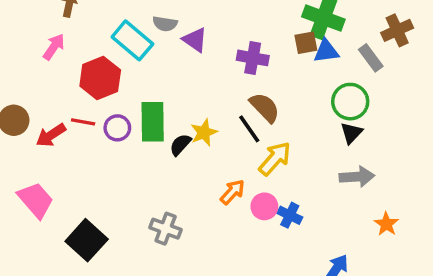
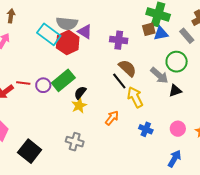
gray semicircle: (165, 24) -> (67, 23), size x1.5
red hexagon: (100, 78) -> (68, 42), moved
green rectangle: (153, 122) -> (63, 80), turned 55
yellow star: (204, 132) -> (79, 106), moved
black triangle: (351, 133) -> (175, 91), moved, turned 32
yellow arrow: (275, 159) -> (135, 97), turned -65
gray arrow: (357, 177) -> (159, 75), moved, turned 48
pink circle: (264, 206) -> (178, 129), moved

